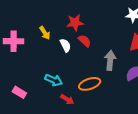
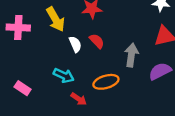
yellow arrow: (45, 33) -> (56, 19), size x1.5
red semicircle: (85, 41) -> (97, 41), moved
white semicircle: (65, 45) -> (75, 44), moved

